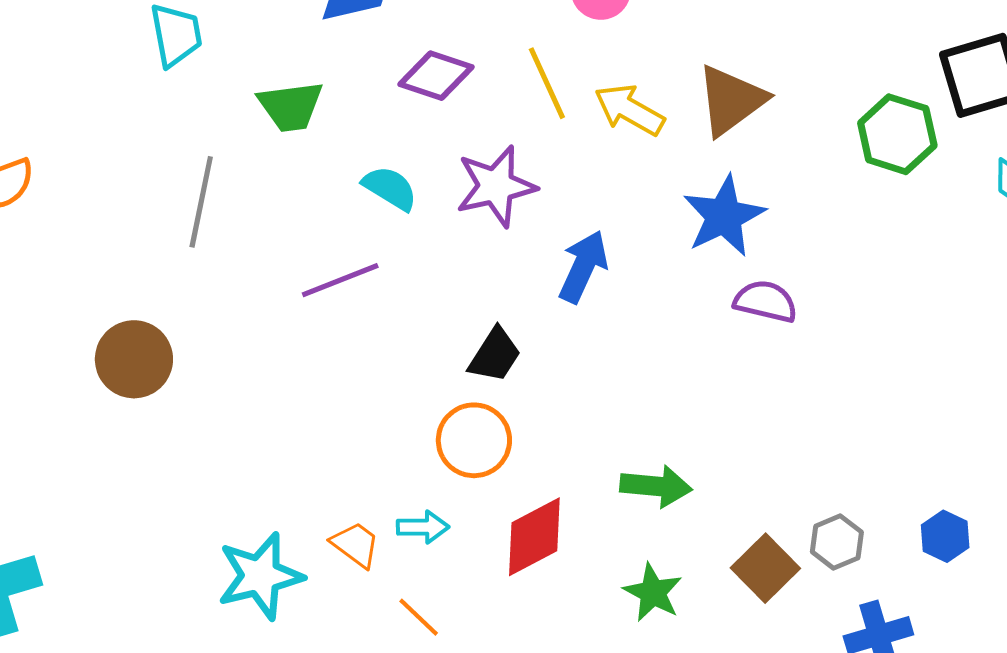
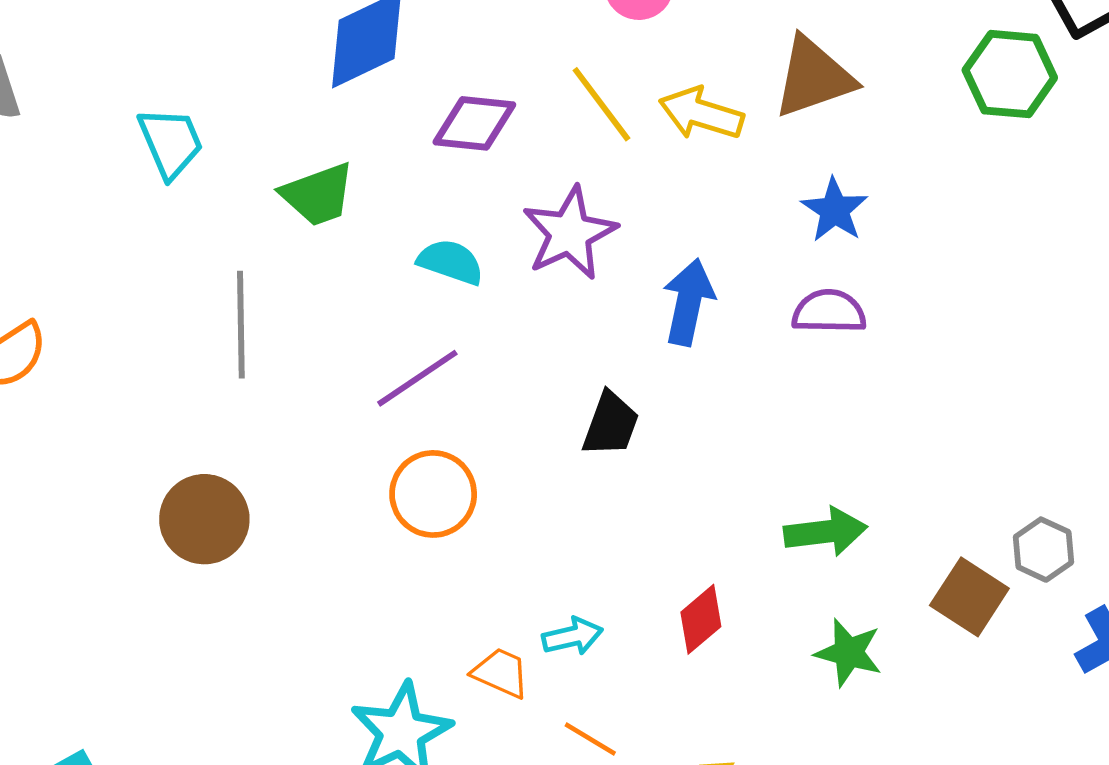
brown triangle: (731, 100) -> (814, 77), turned 30
blue star: (724, 216) -> (835, 210), size x0.7
purple semicircle: (766, 301) -> (829, 312), moved
orange circle: (474, 440) -> (433, 494), moved
red diamond: (534, 537) -> (701, 619), size x0.7

